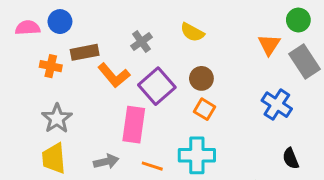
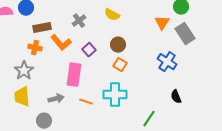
orange cross: (51, 66) -> (35, 48), moved
purple square: (157, 86) -> (89, 50), size x0.6

